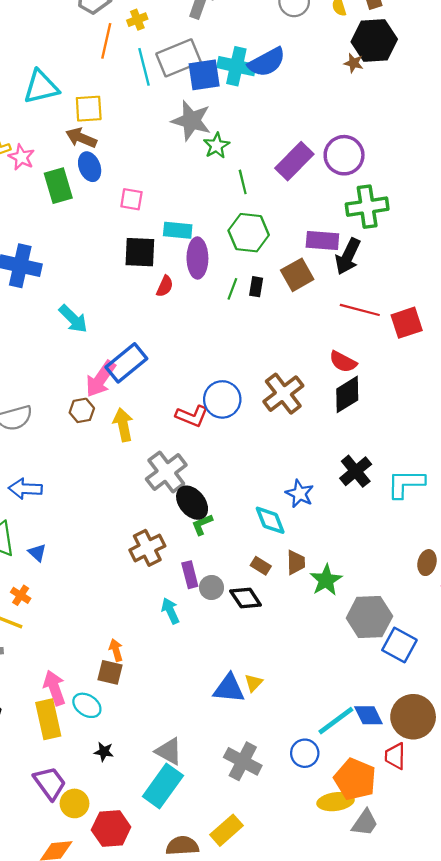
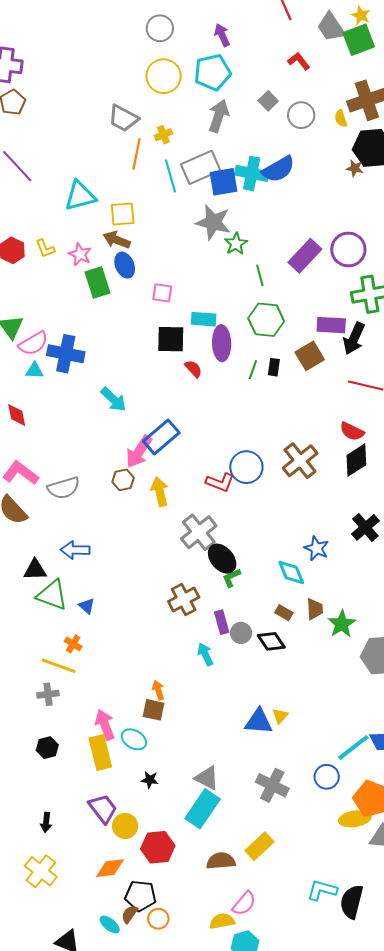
pink star: (21, 157) -> (80, 254), moved
red semicircle: (165, 286) -> (193, 369), turned -66

